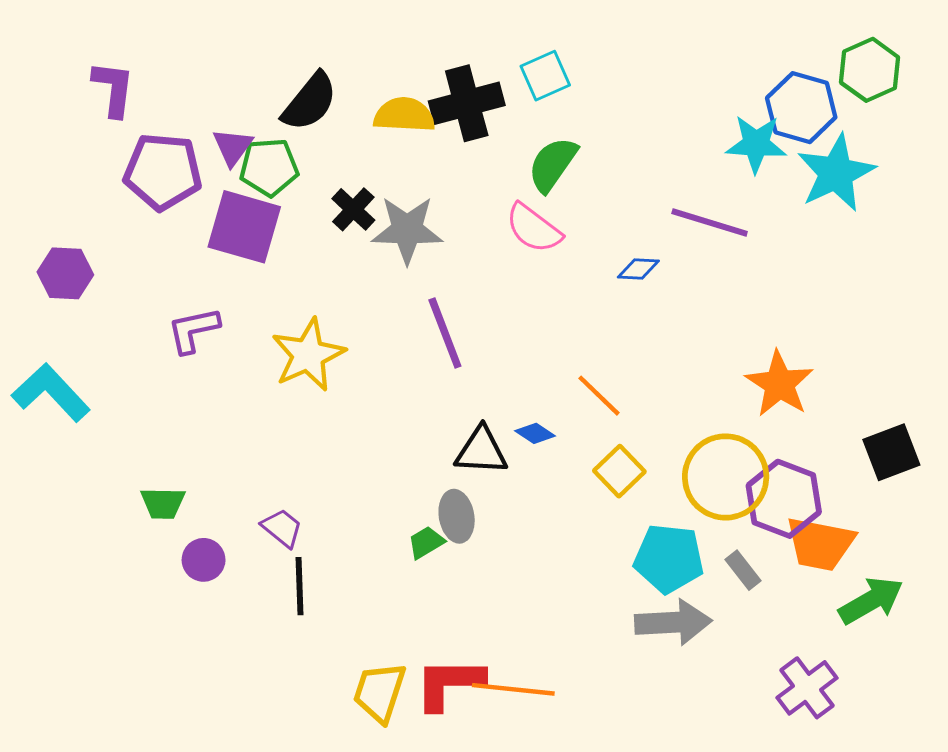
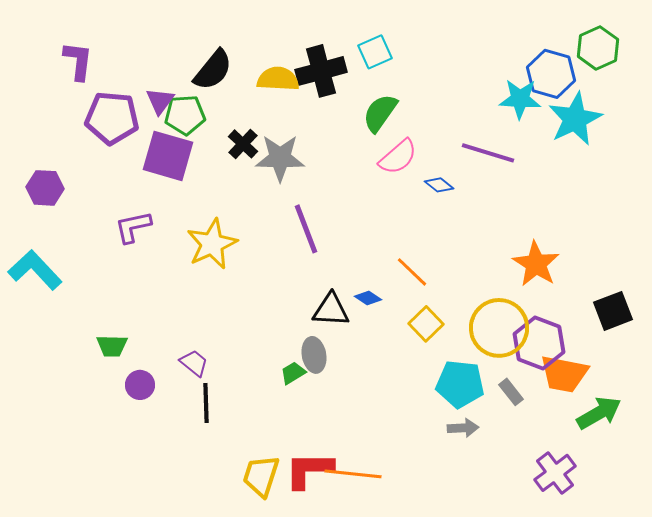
pink semicircle: (534, 228) -> (398, 157), moved, turned -78
blue diamond: (638, 269) -> (439, 185), turned 36
gray arrow: (673, 622) -> (463, 428), size x0.6

